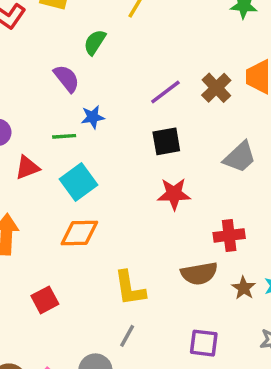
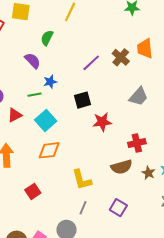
black square: (166, 141) -> (82, 100), moved
purple square: (204, 343) -> (118, 208), moved, turned 30

